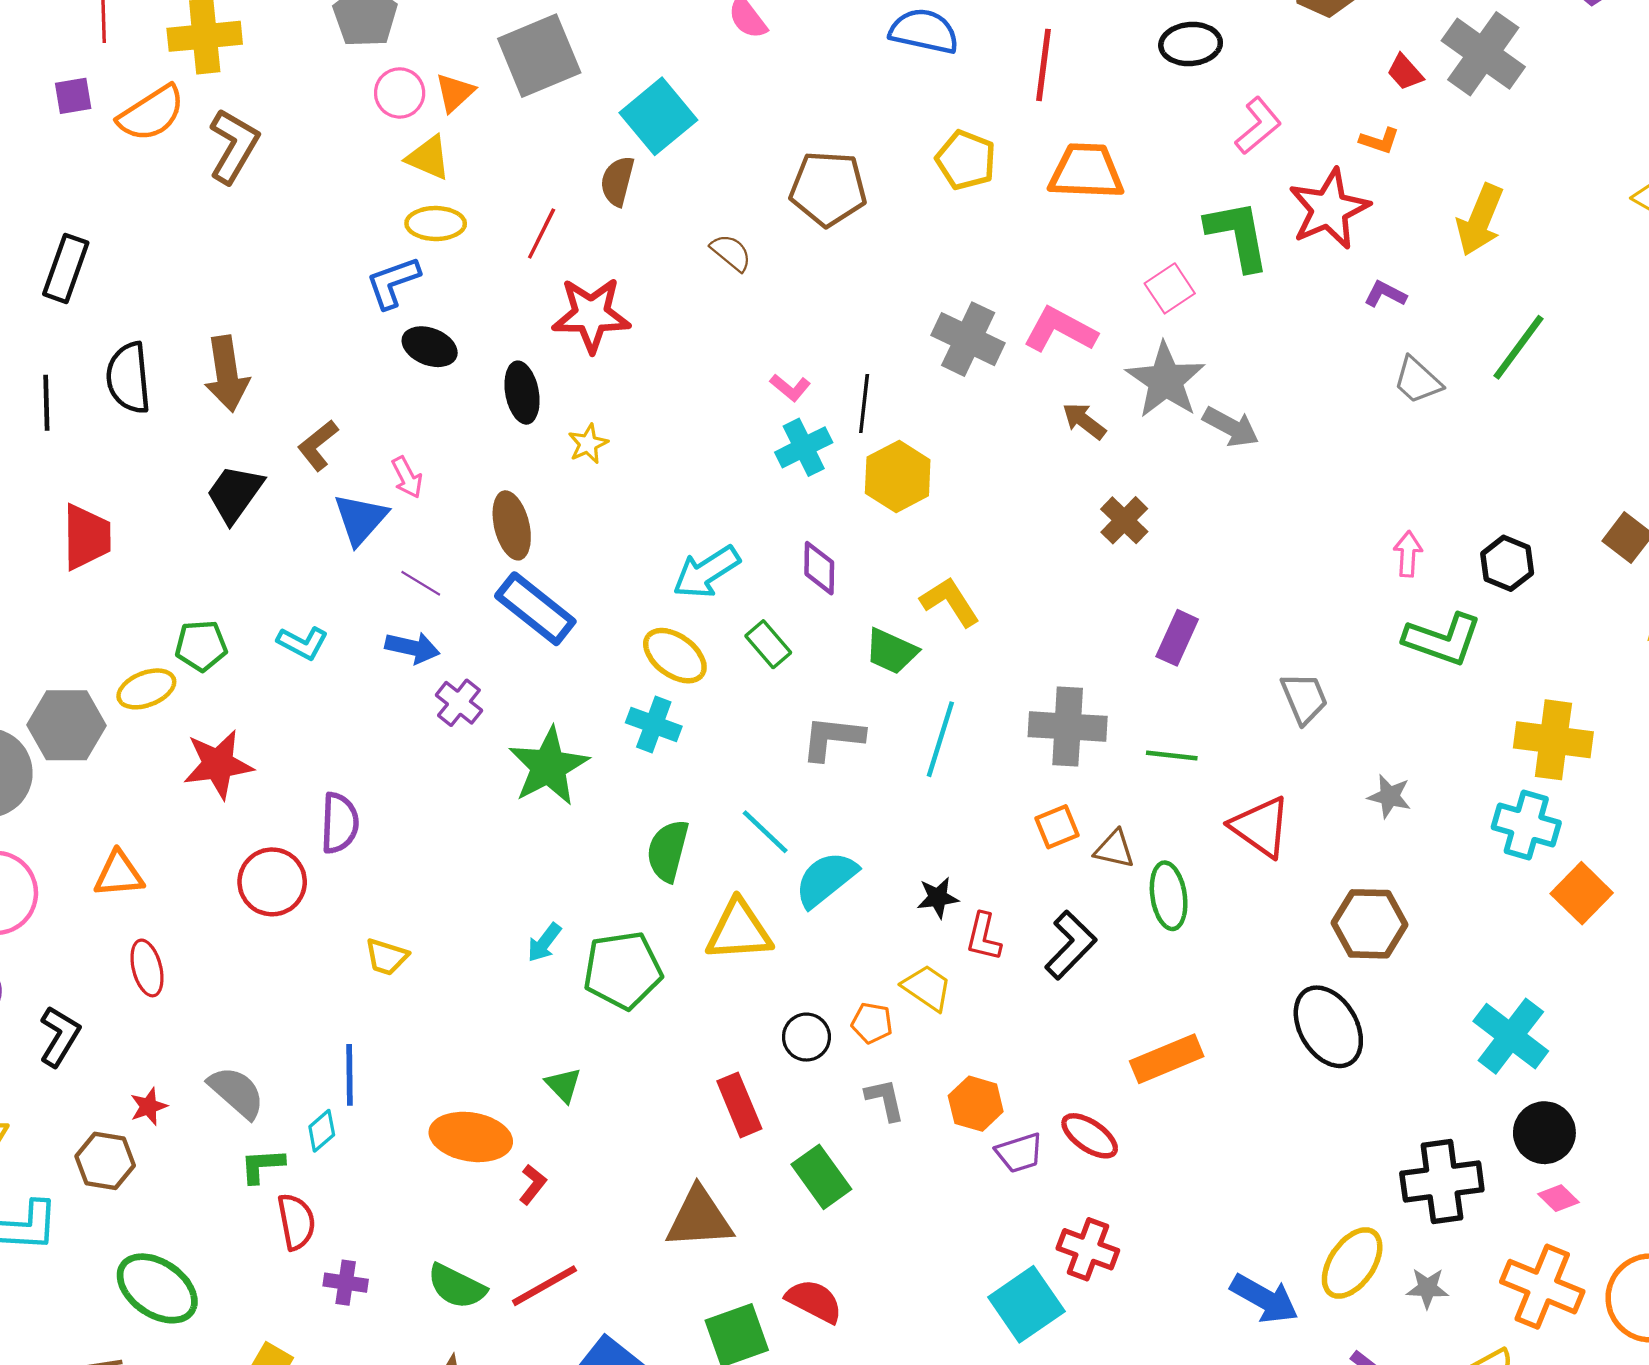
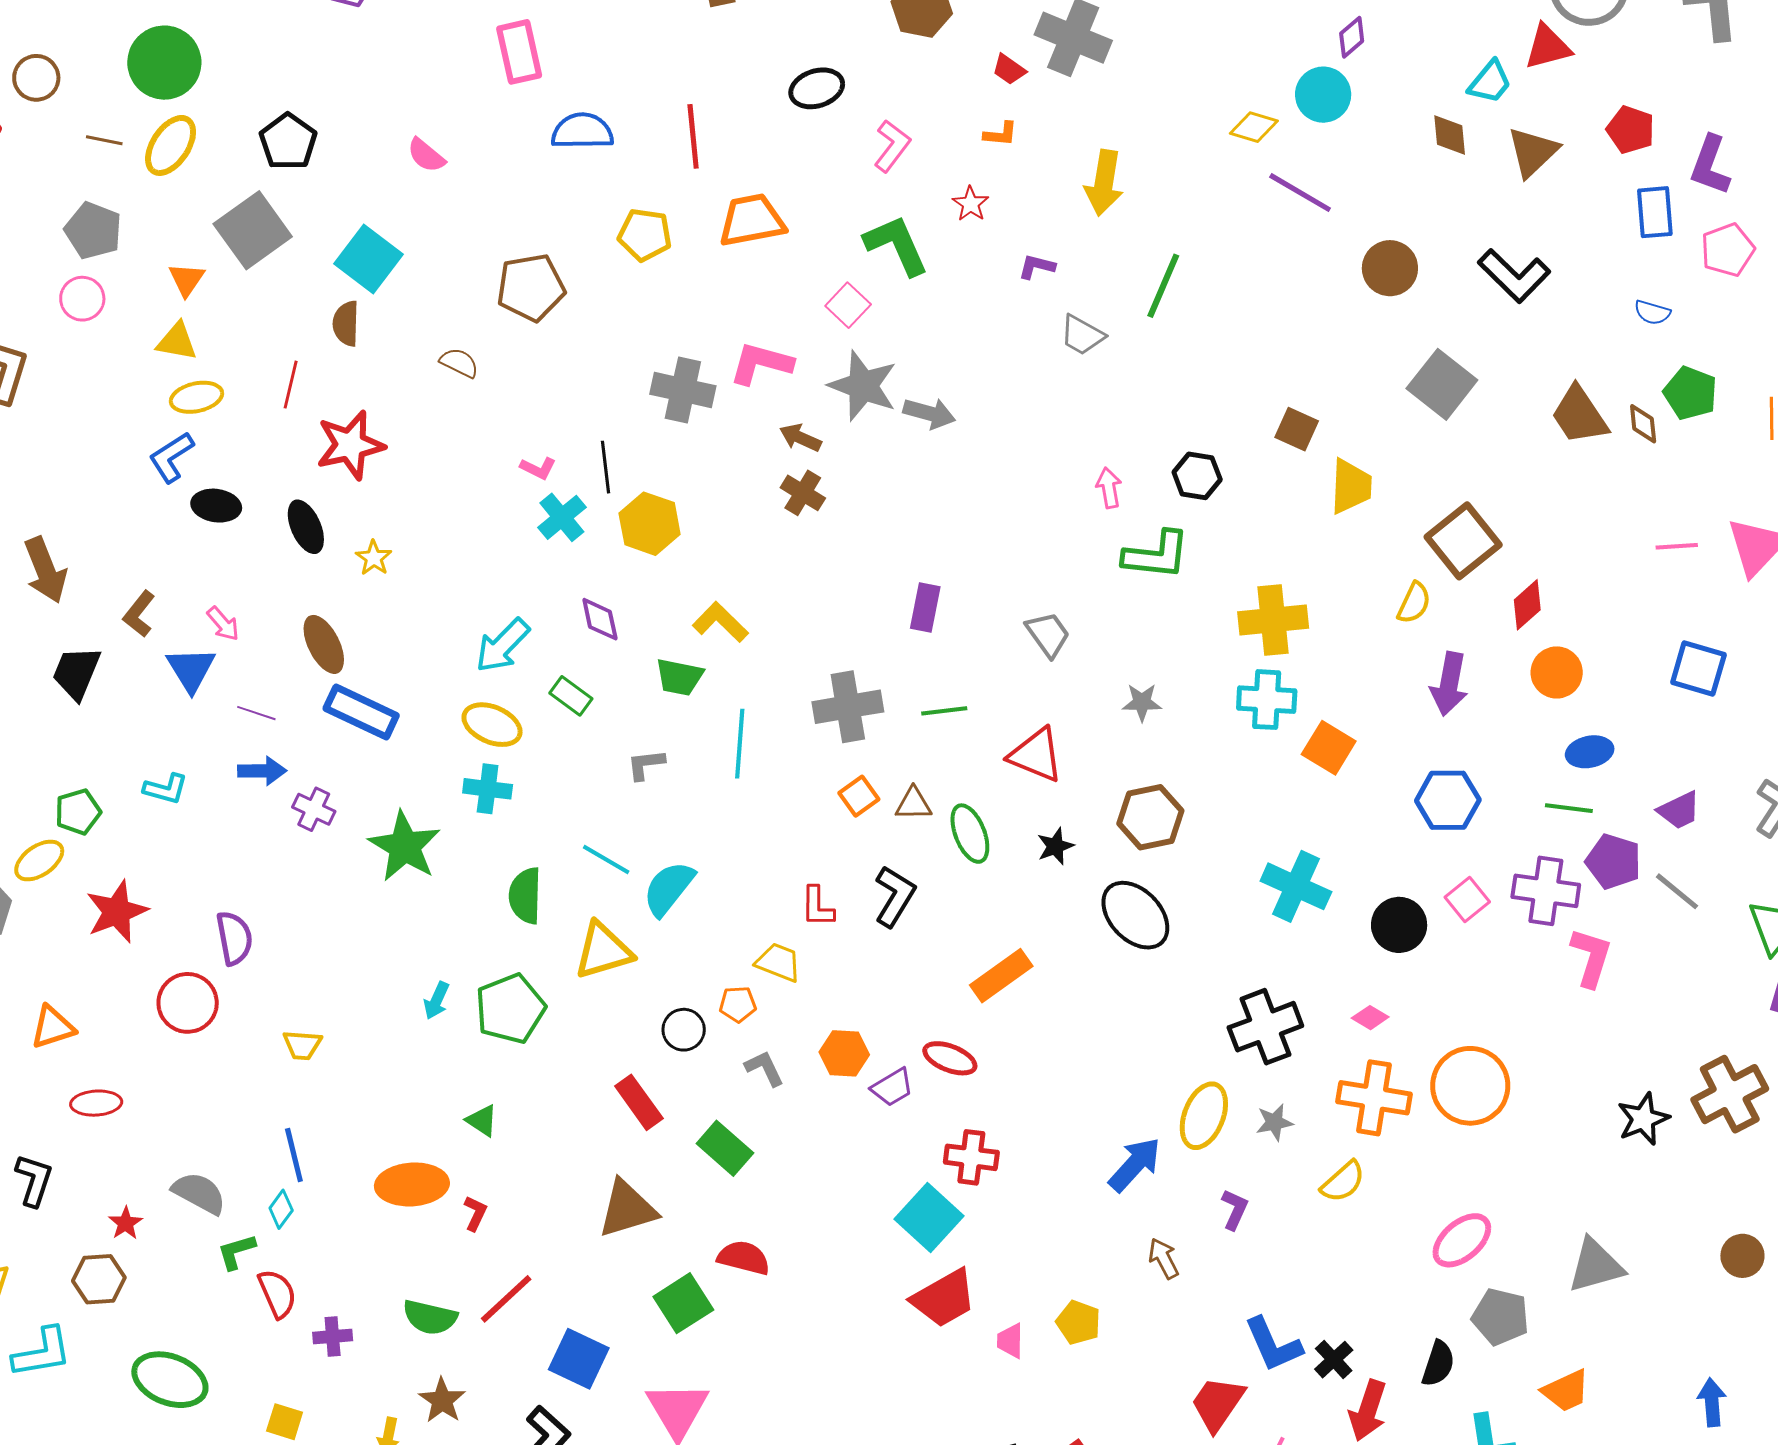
pink circle: (400, 93) -> (82, 299), moved
red star: (1329, 209) -> (971, 204), size x0.5
brown cross: (1124, 520) -> (803, 493), moved
gray L-shape: (832, 738) -> (646, 764), size x0.7
black star: (938, 898) -> (1055, 846), moved
red ellipse: (147, 968) -> (96, 1103), turned -66
black circle: (1544, 1133) -> (1399, 925), moved
blue arrow: (1264, 1299) -> (1135, 1164), turned -64

